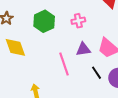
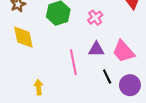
pink cross: (78, 21) -> (95, 18), turned -32

